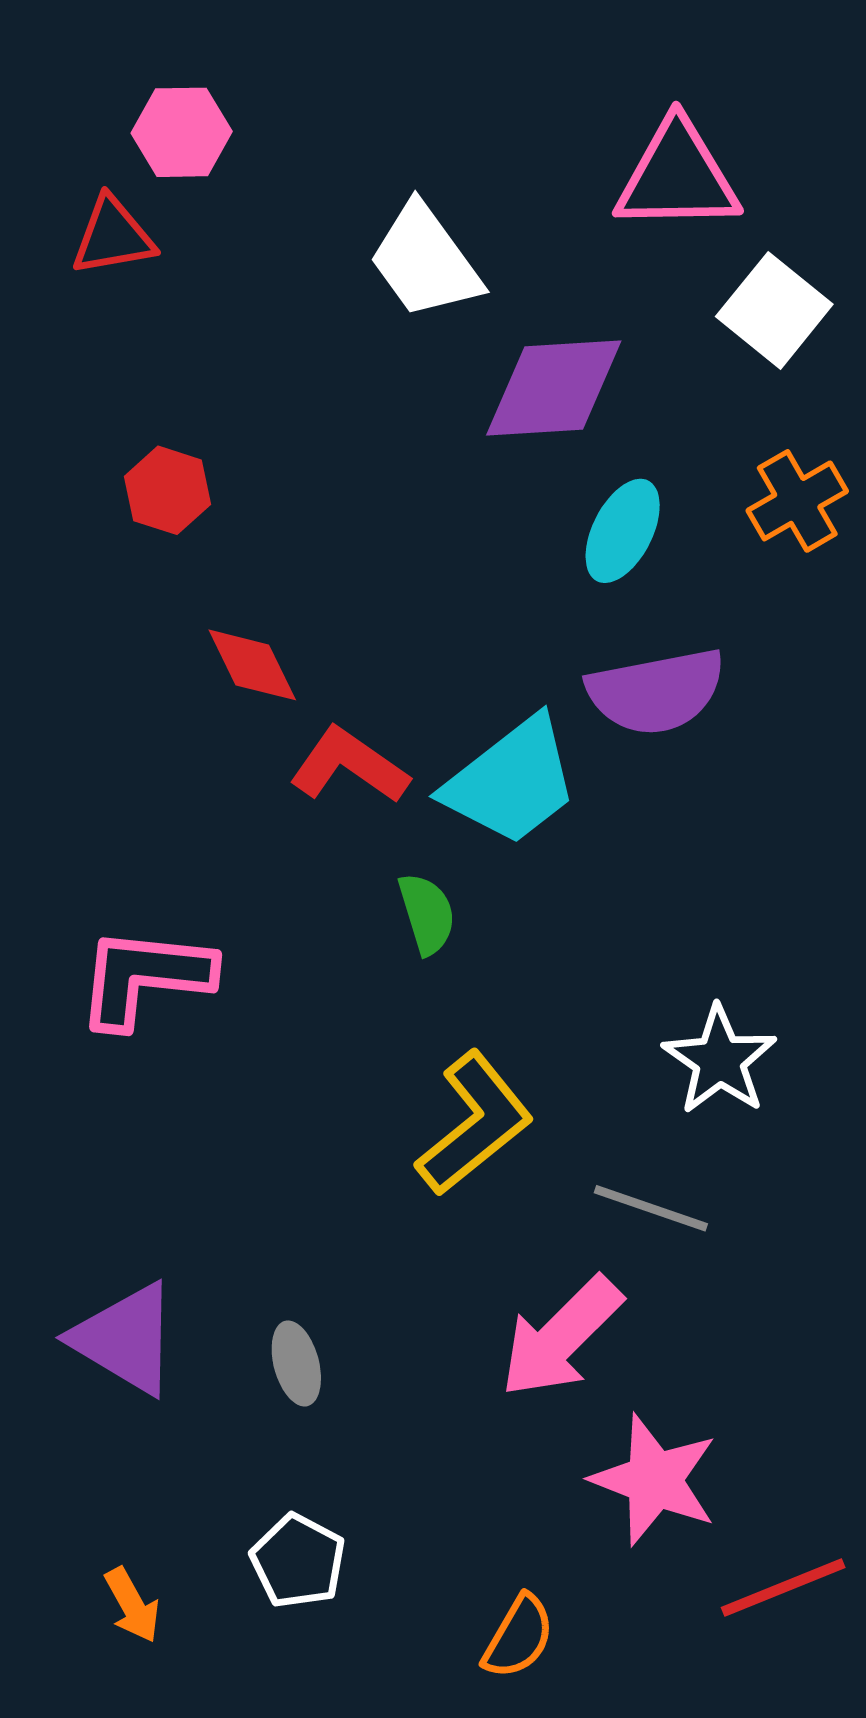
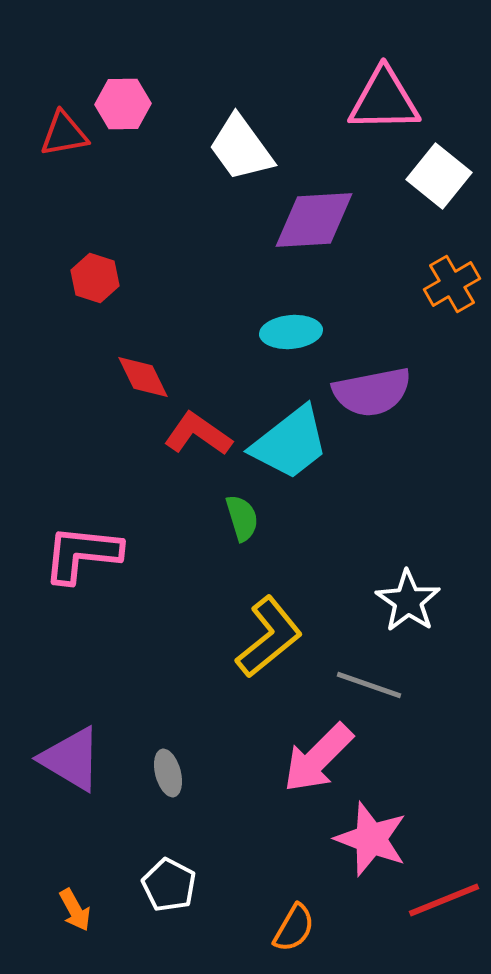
pink hexagon: (182, 132) -> (123, 104), moved
cyan ellipse: (623, 531) -> (291, 332), moved, turned 58

